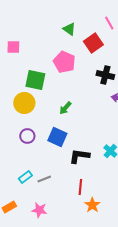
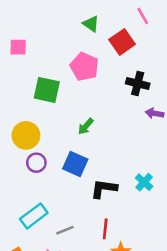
yellow circle: (24, 103) -> (26, 135), moved
cyan rectangle: (25, 177) -> (34, 216), size x1.5
gray line: (44, 179) -> (65, 230), moved

